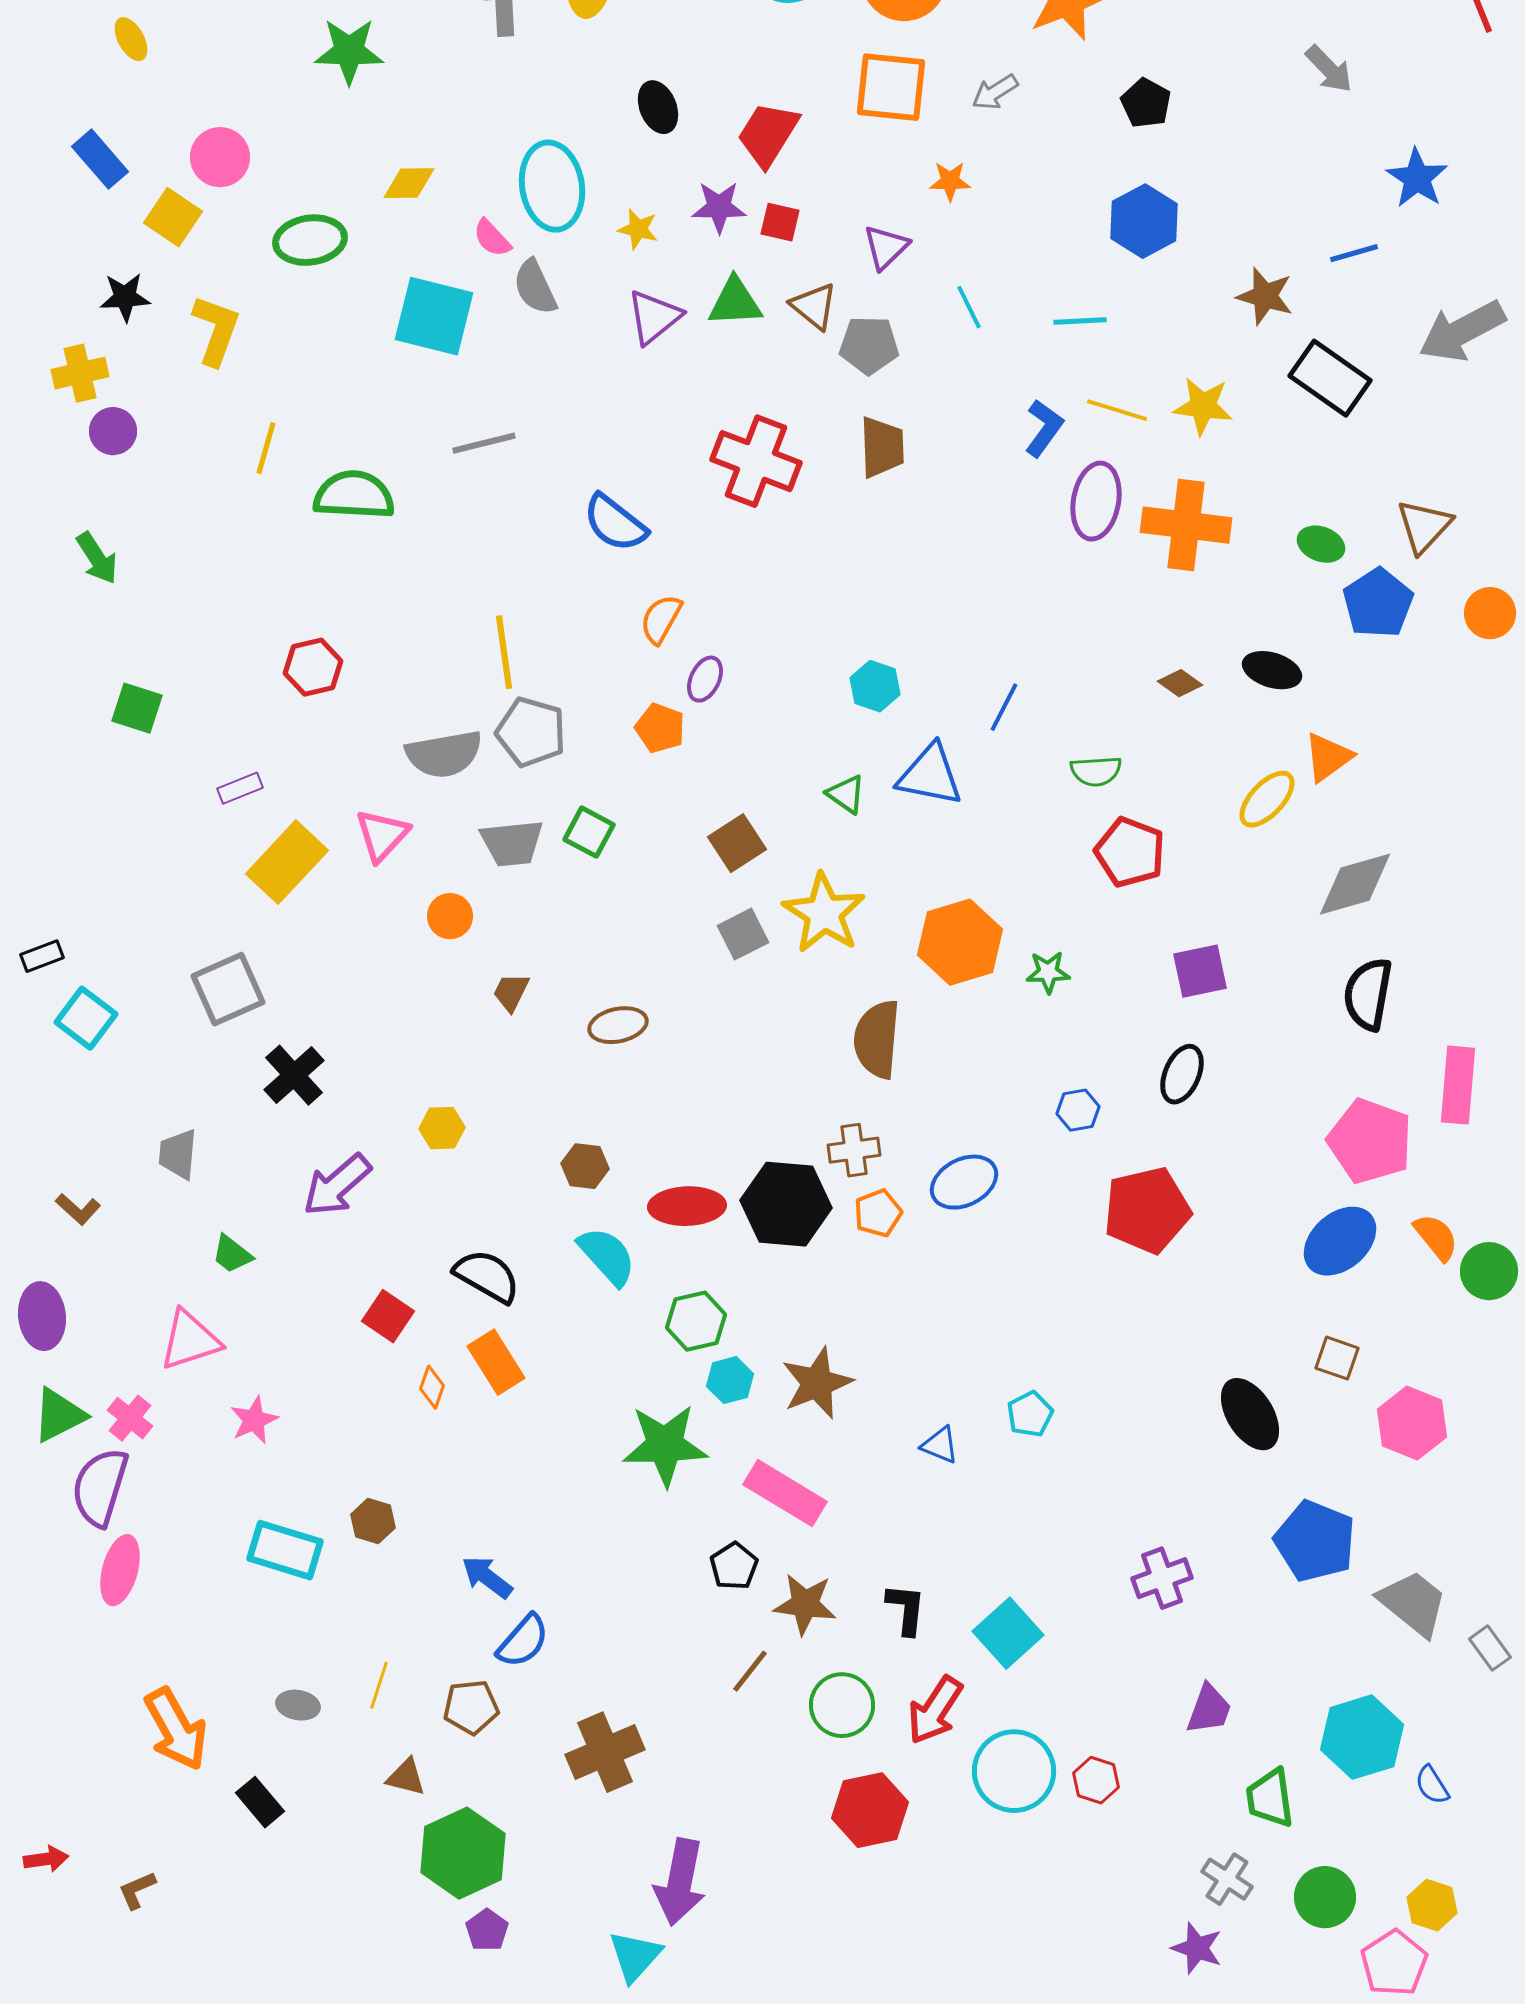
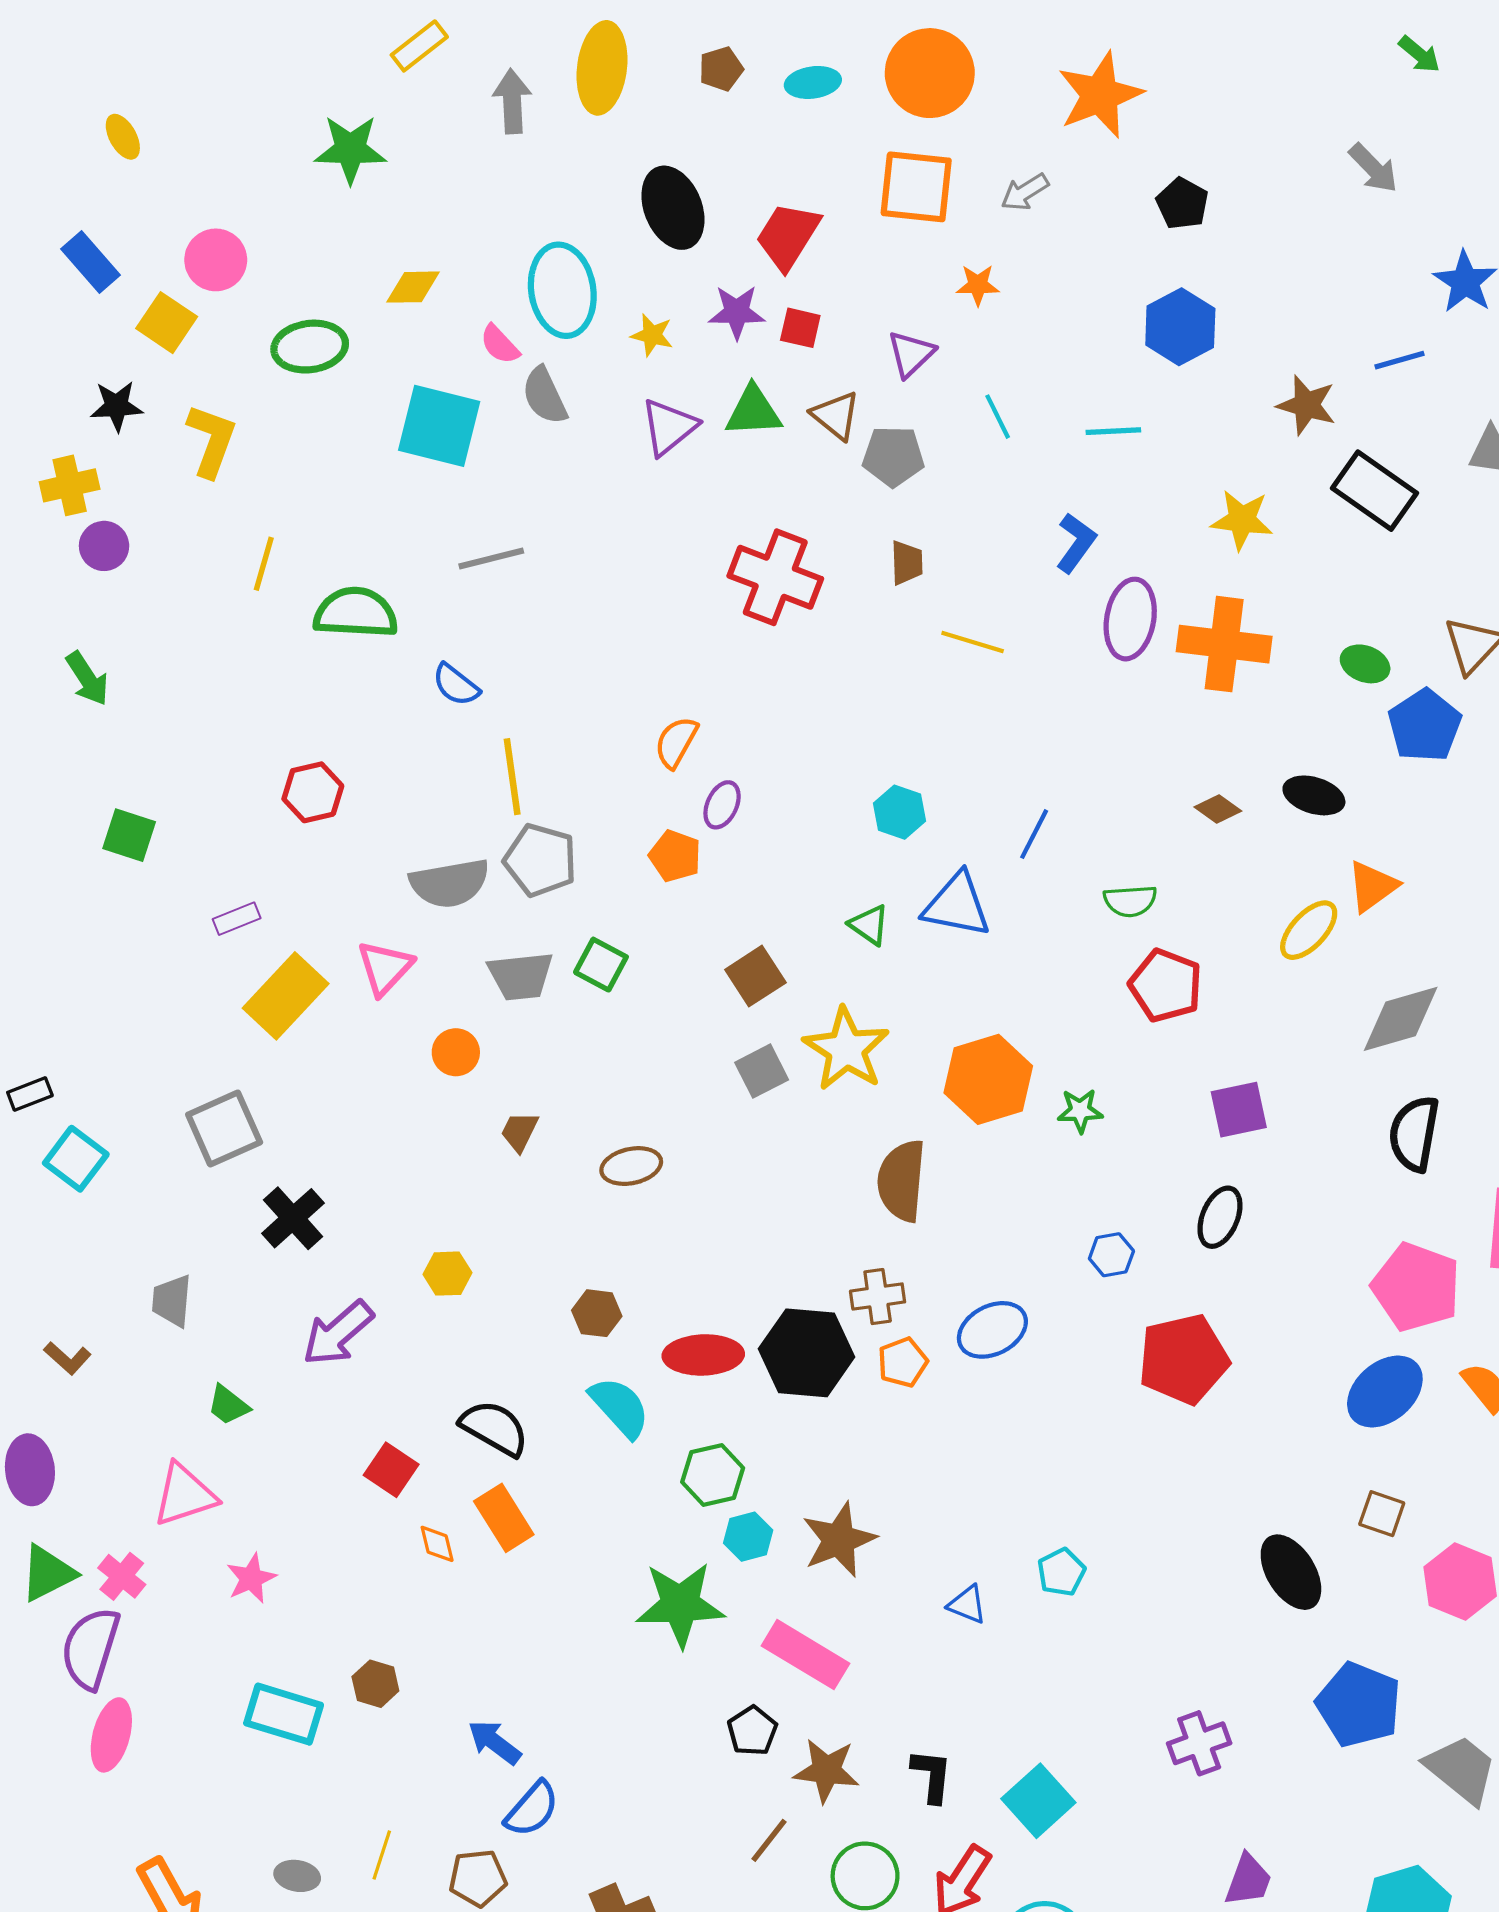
black ellipse: (658, 107) -> (673, 208), size x1.5
yellow line: (1117, 410) -> (973, 642), moved
brown trapezoid: (882, 447) -> (907, 563), size x0.7
blue semicircle: (615, 523) -> (456, 685), moved, size x0.7
orange diamond: (432, 1387) -> (437, 1544), turned -33

